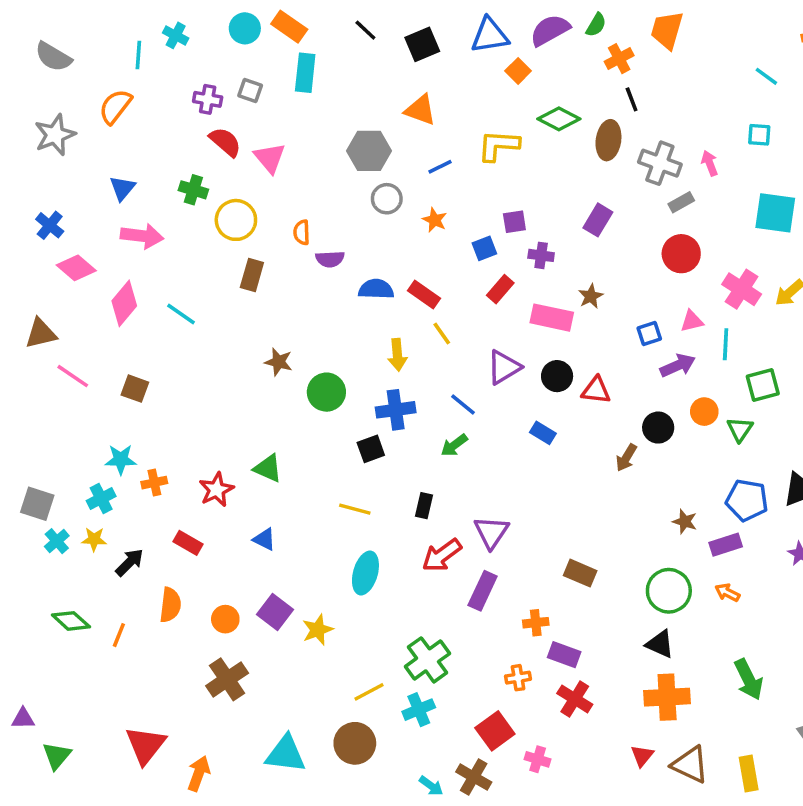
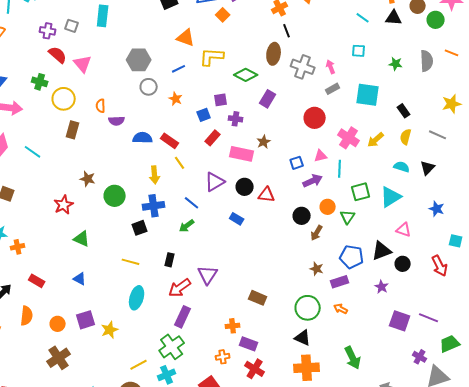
orange triangle: (420, 110) -> (186, 38), moved
green diamond: (559, 119) -> (246, 75), moved
gray rectangle: (681, 202) -> (333, 89), moved
brown arrow: (626, 458) -> (317, 233), moved
red star: (216, 490) -> (64, 205), moved
purple rectangle: (483, 591) -> (183, 317), moved
purple square: (275, 612) -> (86, 320), turned 36

